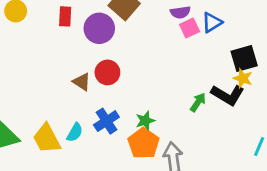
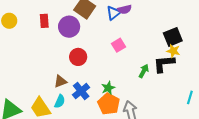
blue triangle: (212, 22) -> (114, 13), moved
pink square: (190, 28) -> (119, 45), moved
brown triangle: (82, 82) -> (60, 81), moved, turned -48
black L-shape: (228, 95) -> (164, 64), turned 150

